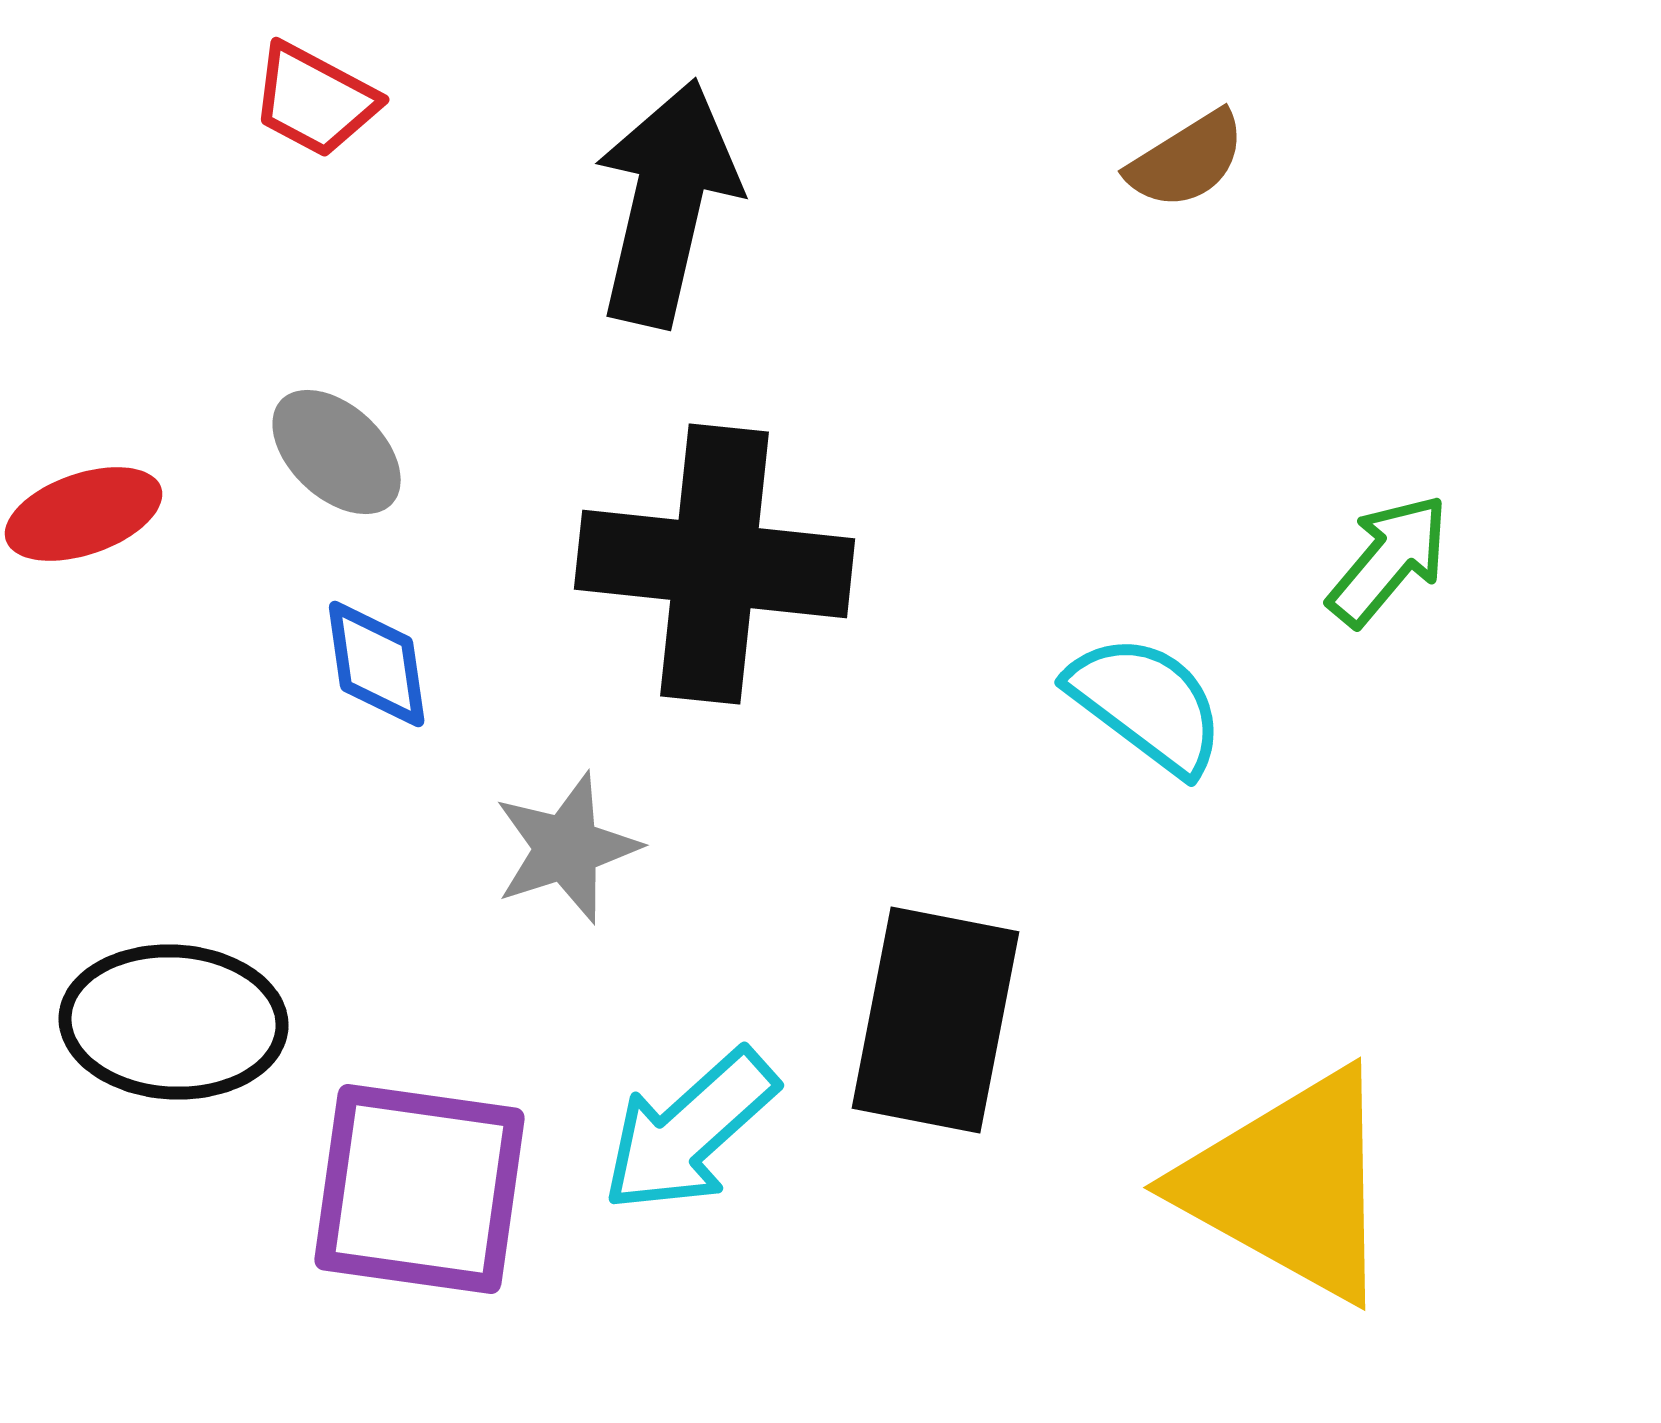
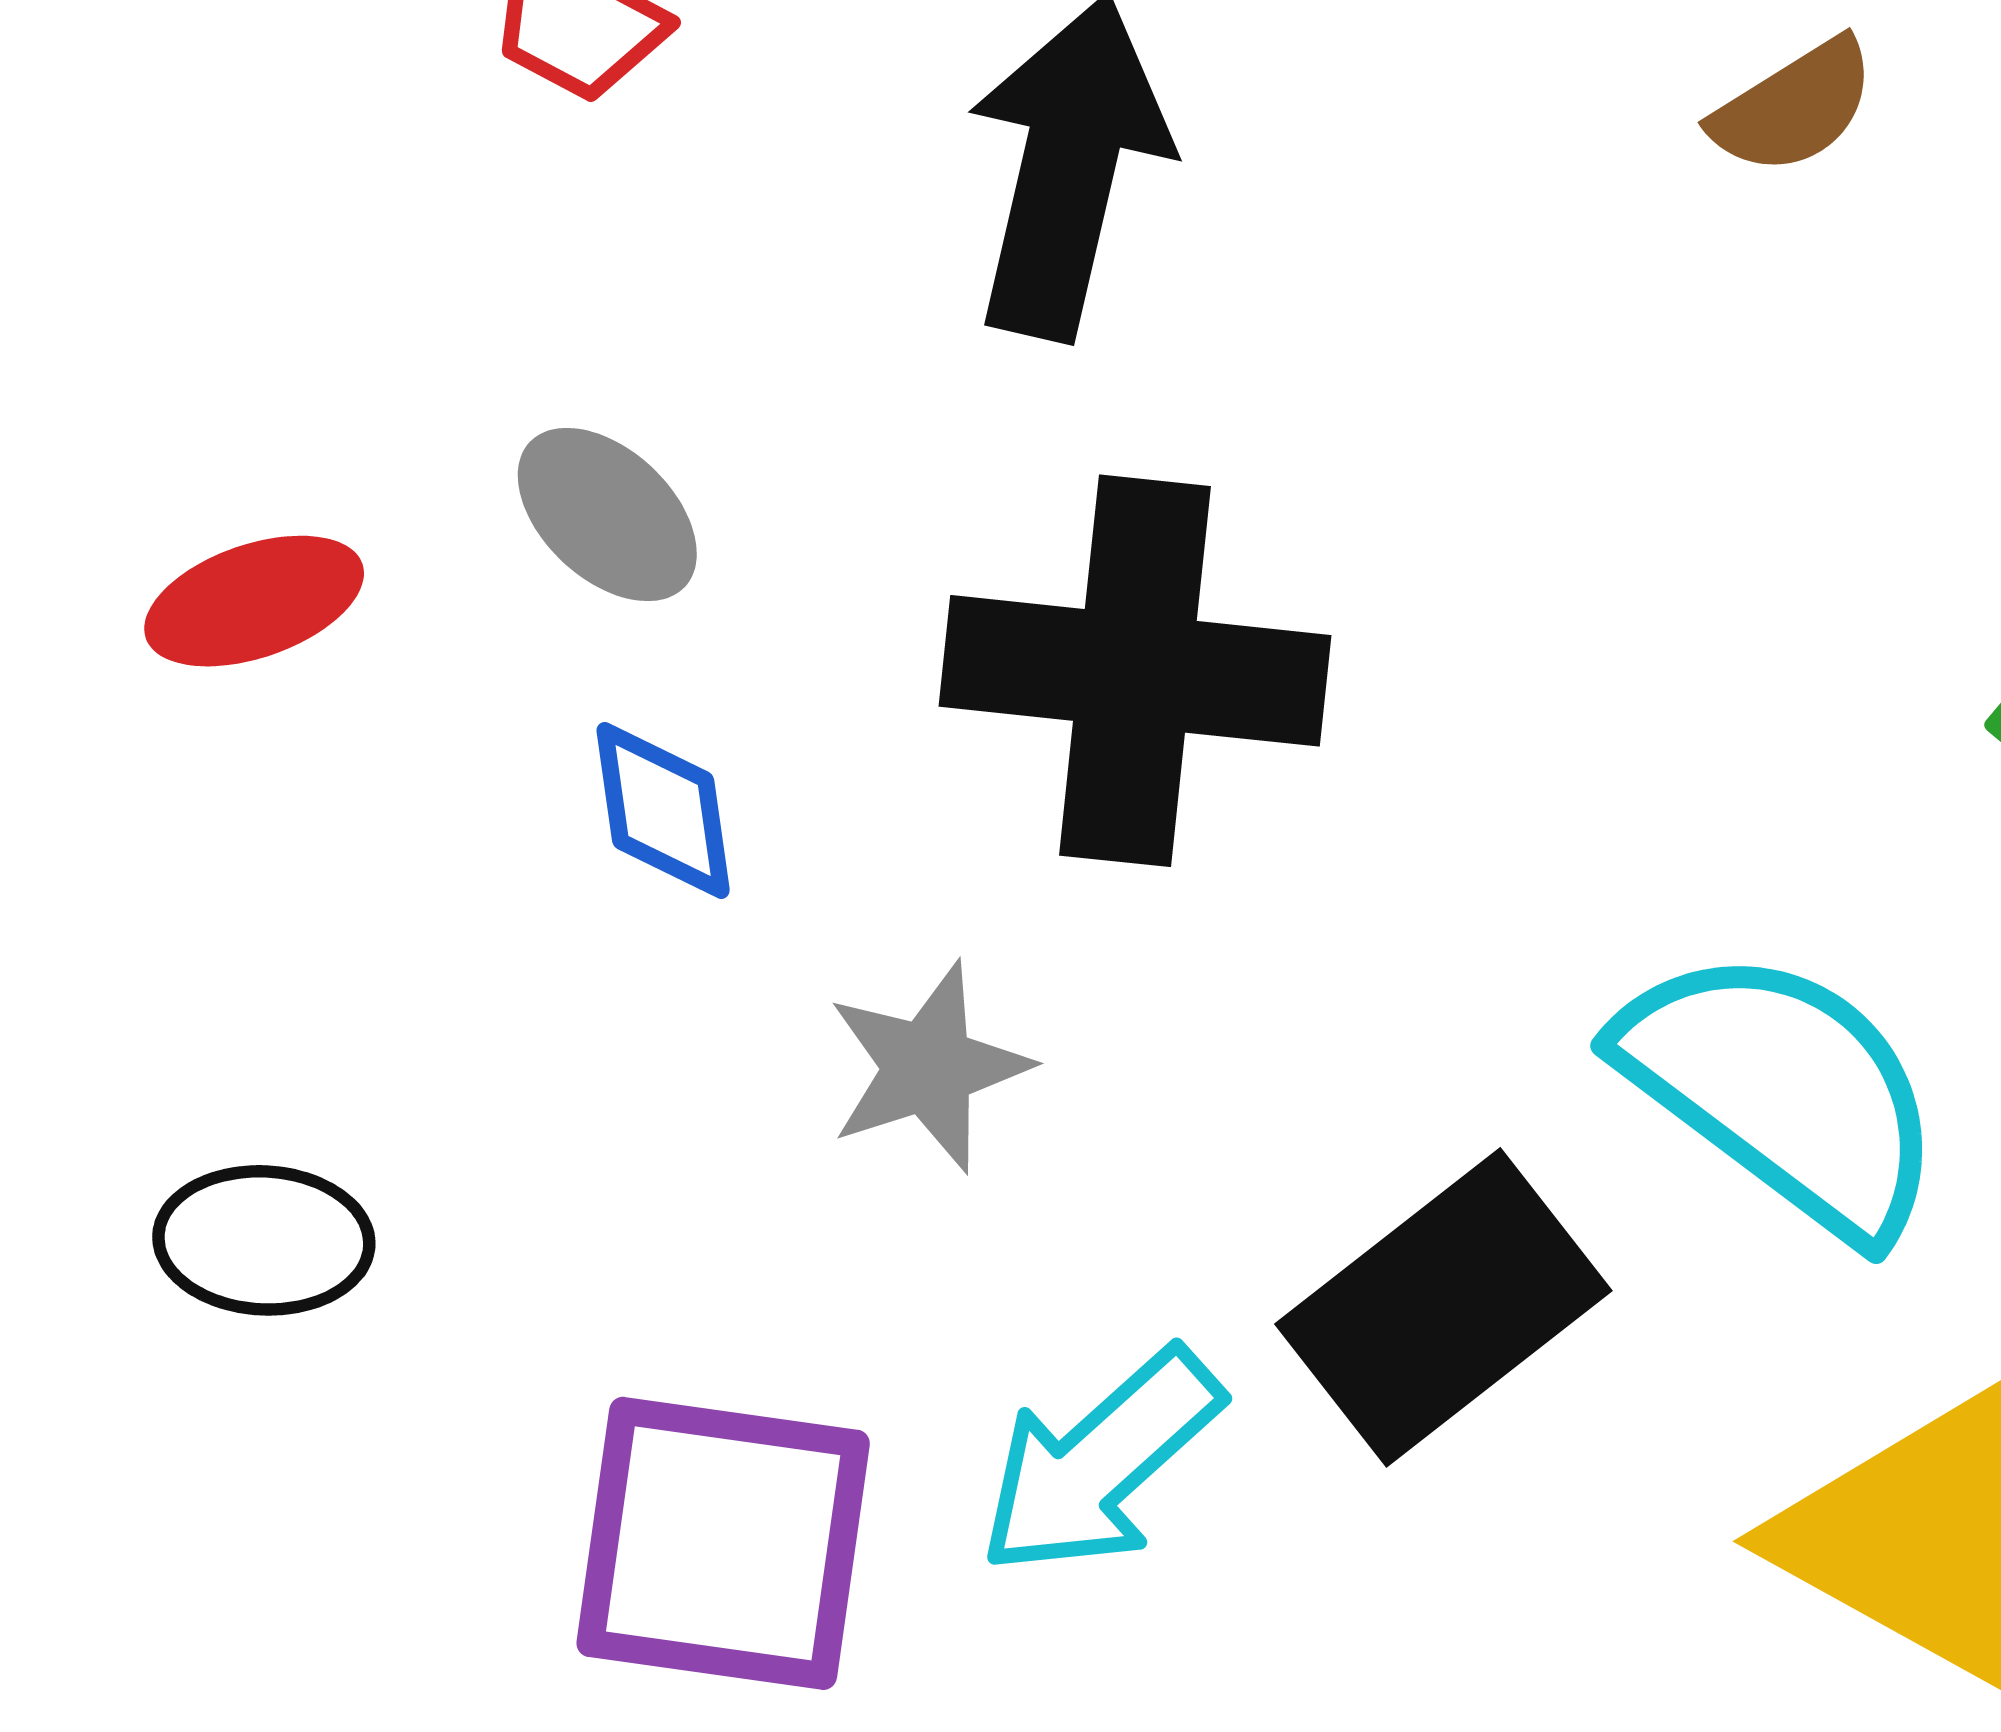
cyan semicircle: (1147, 704) -> (1783, 1091), moved, size x1.5
black rectangle: (936, 1020) -> (1443, 1307), turned 41
black ellipse: (174, 1022) -> (264, 1240), moved, size x0.7

